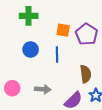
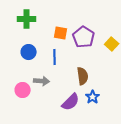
pink circle: (12, 88) -> (23, 90), moved
gray arrow: (43, 89) -> (42, 81), moved

